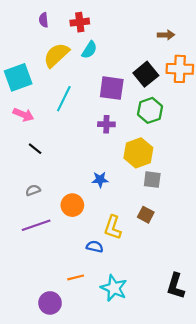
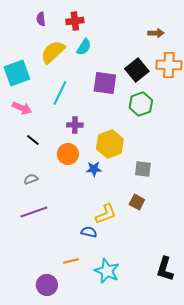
purple cross: (106, 124) -> (75, 125), moved
yellow hexagon: (138, 153) -> (110, 144), moved
orange circle: (72, 205) -> (68, 154), moved
yellow L-shape: (113, 227) -> (106, 214), turned -130

